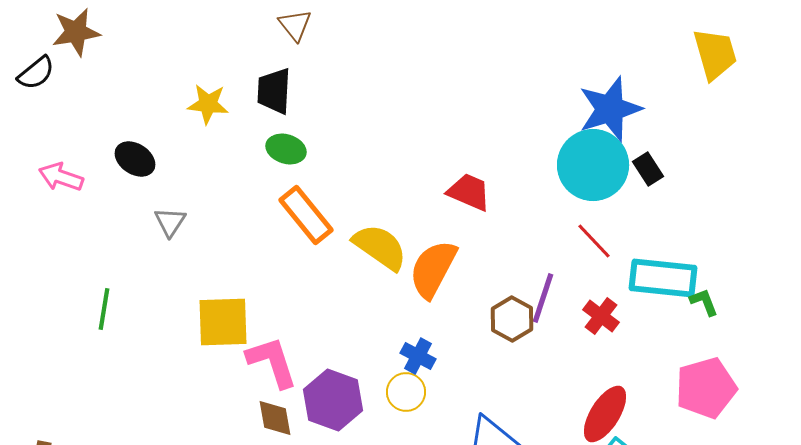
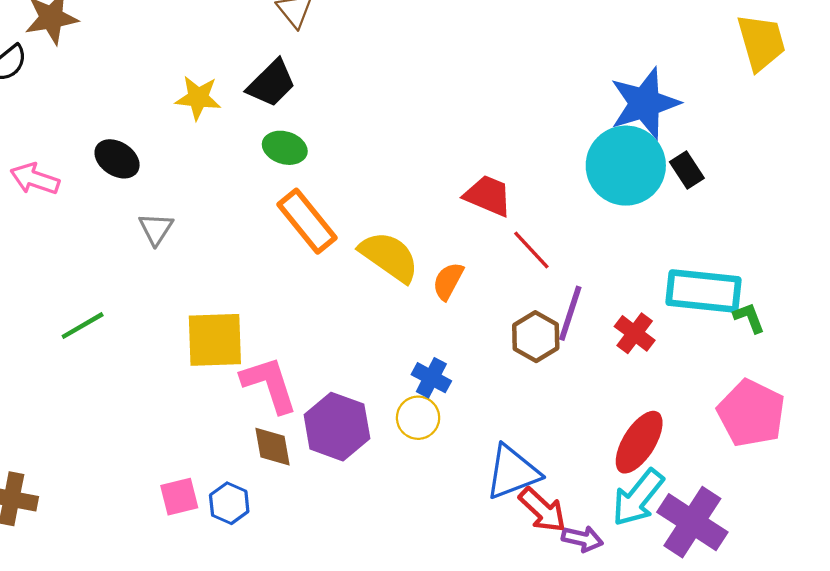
black trapezoid: (274, 91) -> (271, 83), turned -138
red line: (594, 241) -> (531, 250), moved
orange semicircle: (433, 269) -> (448, 281), size x0.6
green line: (104, 309) -> (83, 326), turned 51
pink pentagon: (706, 388) -> (751, 413), turned -30

